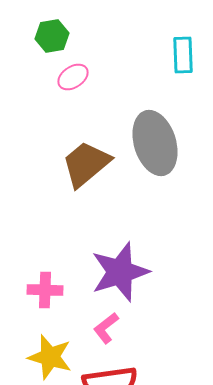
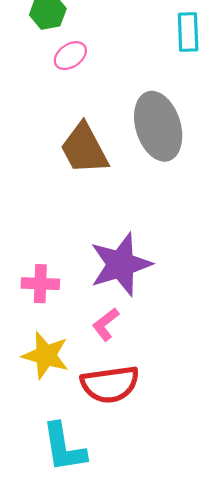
brown trapezoid: (86, 164) -> (84, 149), turned -78

